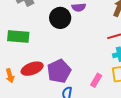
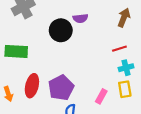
red ellipse: (32, 69) -> (32, 86), turned -55

